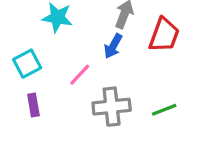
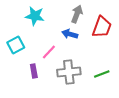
blue arrow: (113, 46) -> (70, 34), turned 77
purple rectangle: (33, 105) -> (34, 71), moved

